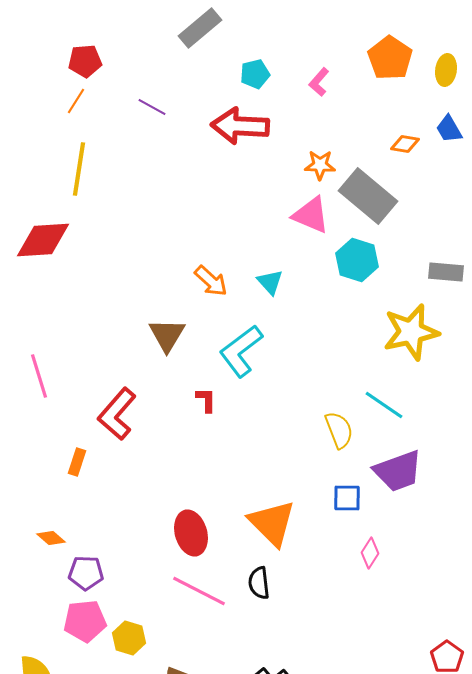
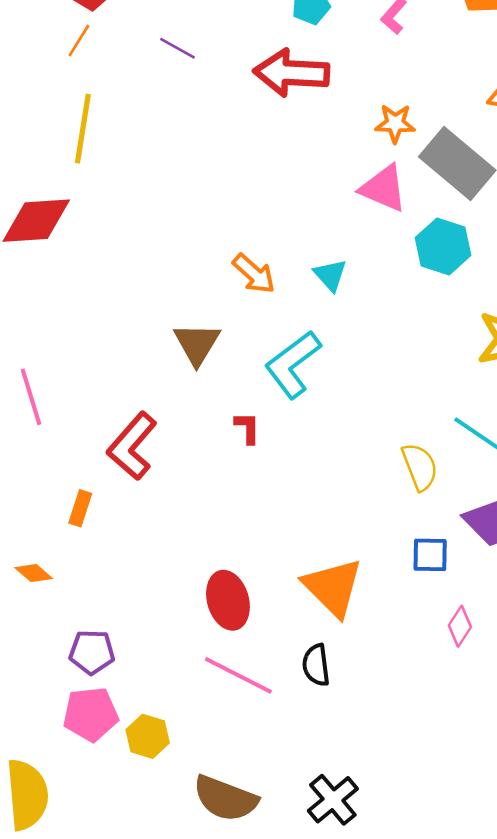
orange diamond: (51, 538) -> (34, 573), moved

